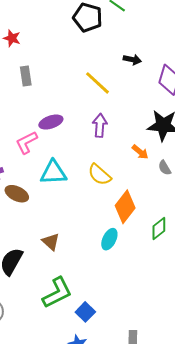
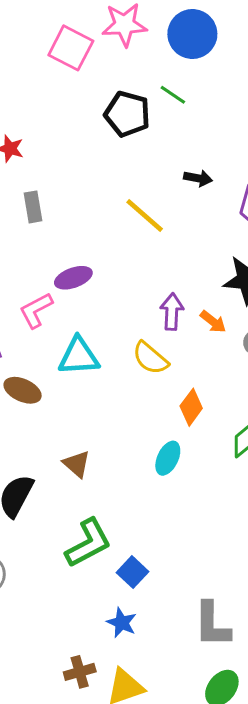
purple arrow: (100, 125) -> (172, 312), moved
orange diamond: (125, 207) -> (191, 407), size x0.7

